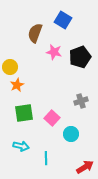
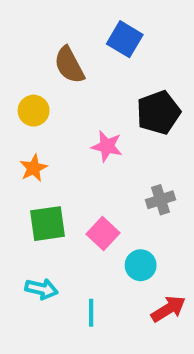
brown semicircle: (35, 33) -> (69, 65), turned -48
pink star: (54, 52) -> (107, 146), moved
yellow circle: (10, 67) -> (34, 111), moved
red arrow: (85, 167) -> (168, 309), moved

